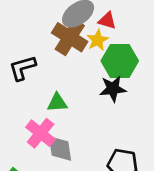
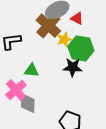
yellow star: (98, 40) -> (64, 39), moved

